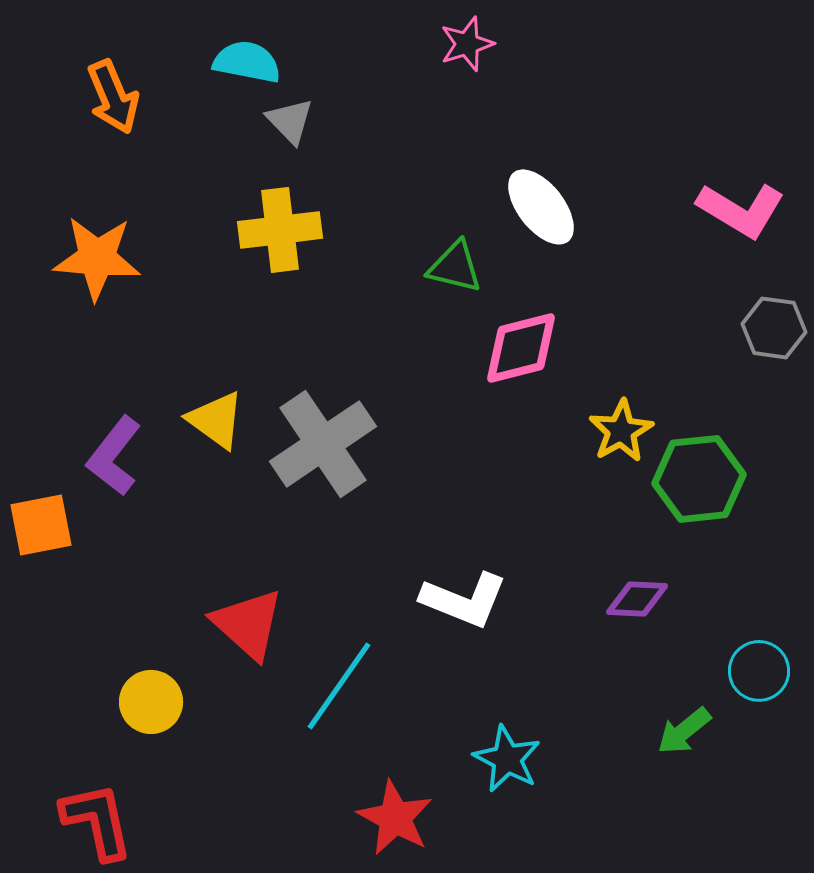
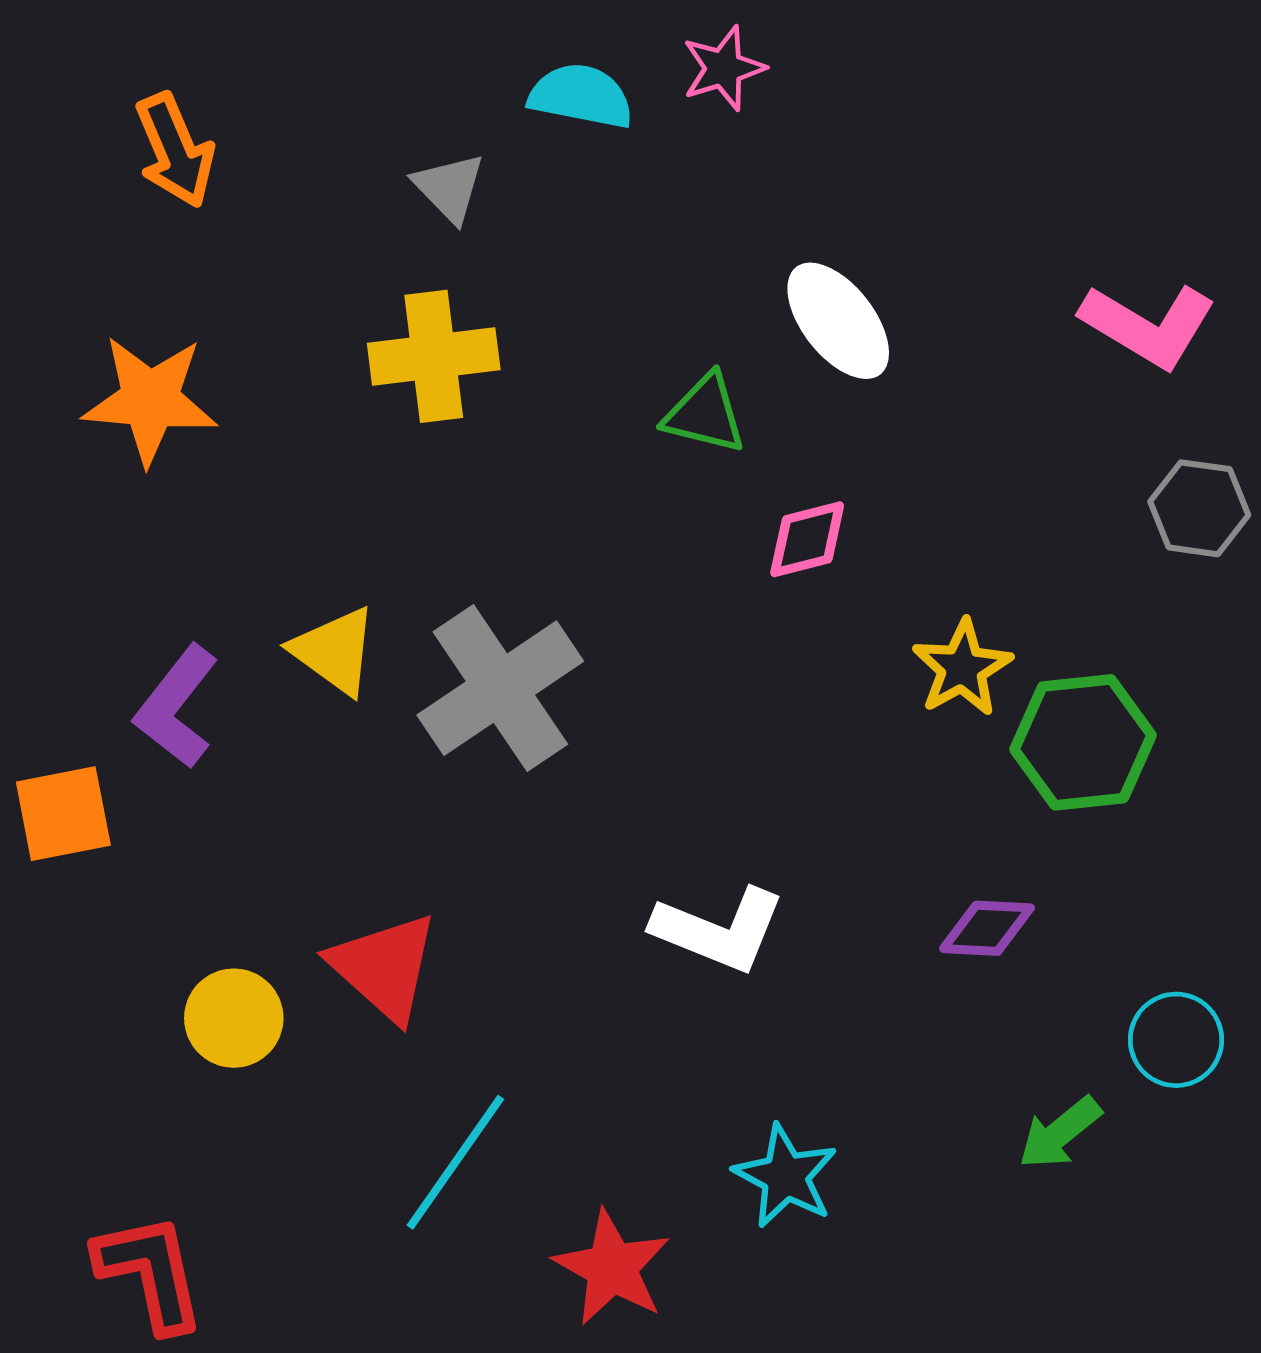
cyan semicircle: (247, 62) -> (581, 96), moved
pink diamond: (521, 348) -> (807, 539), size x0.7
cyan line: (339, 686) -> (455, 1162), moved
yellow circle: (151, 702) -> (234, 1018), moved

